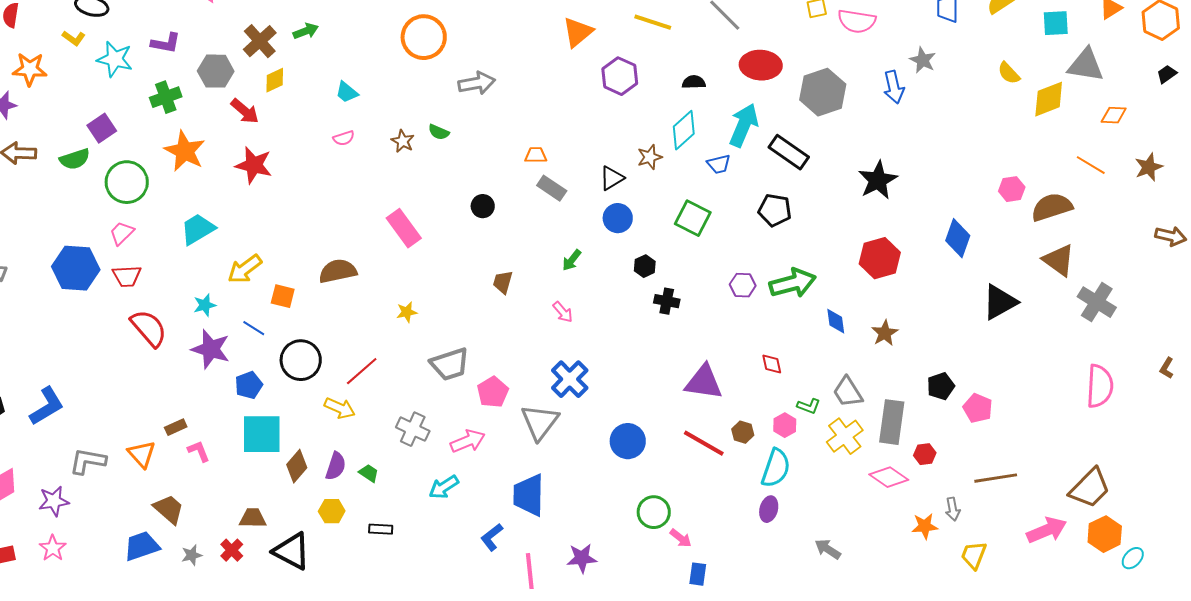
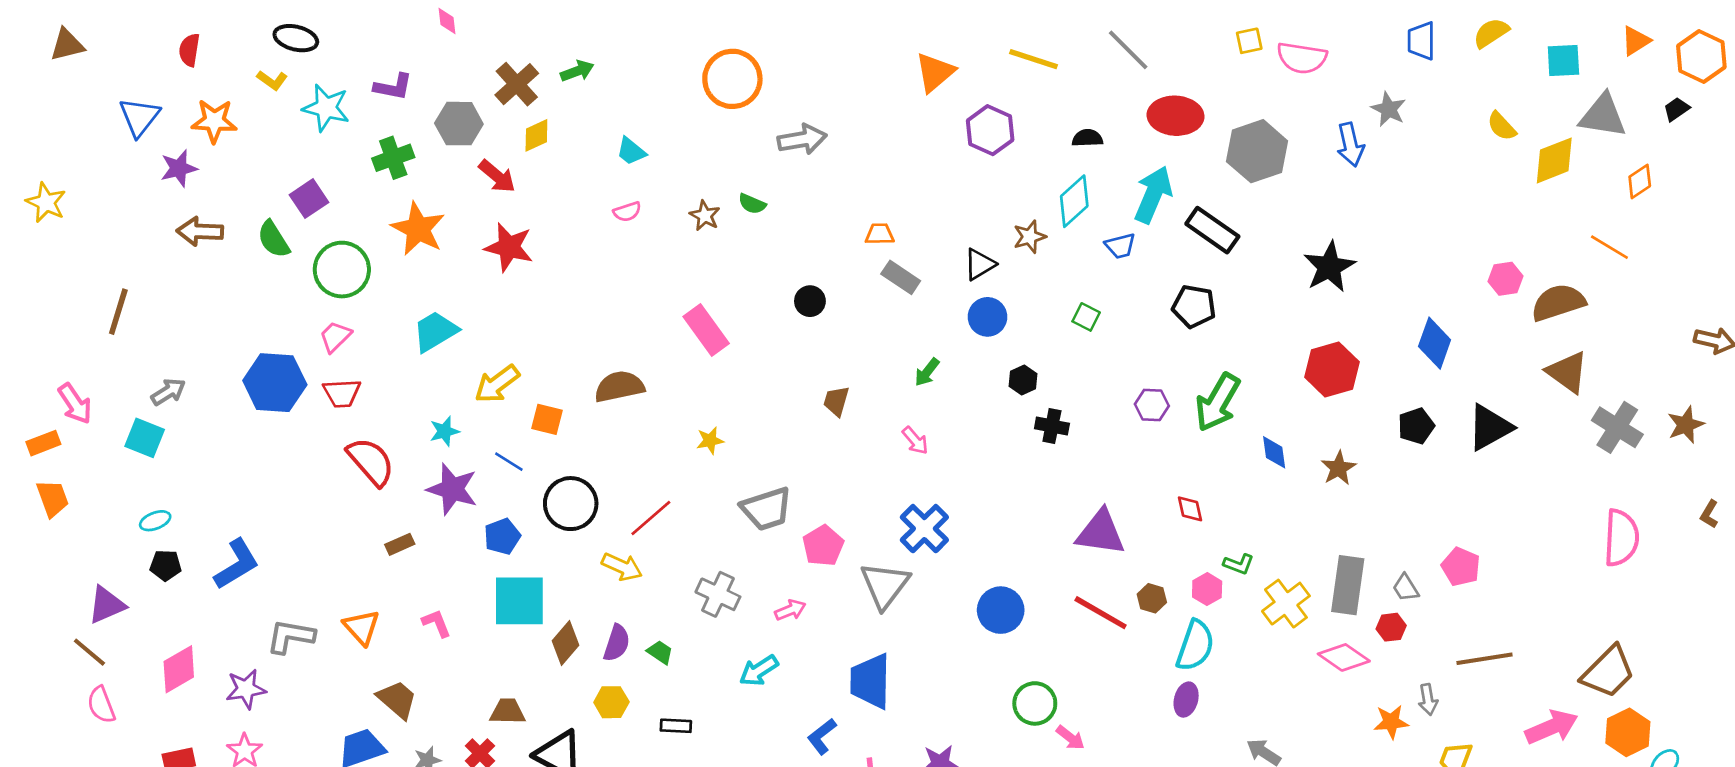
black trapezoid: (1167, 74) -> (1676, 109), moved
orange diamond: (1114, 115) -> (1640, 181), turned -36
green semicircle: (75, 159) -> (273, 239), turned 76
brown star: (1149, 167) -> (1686, 425), moved
green square: (693, 218) -> (1086, 317), size x0.6
green arrow: (793, 283) -> (1218, 402), turned 135
black pentagon: (941, 386) -> (1416, 426), moved
gray trapezoid: (848, 392) -> (1406, 588), moved, size x0.7
brown rectangle: (176, 427) -> (400, 544), moved
pink arrow: (468, 441) -> (790, 610), size x0.7

